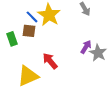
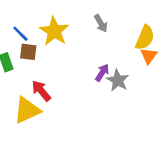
blue line: (32, 17) -> (20, 34), moved
red arrow: (50, 61) -> (41, 91), moved

